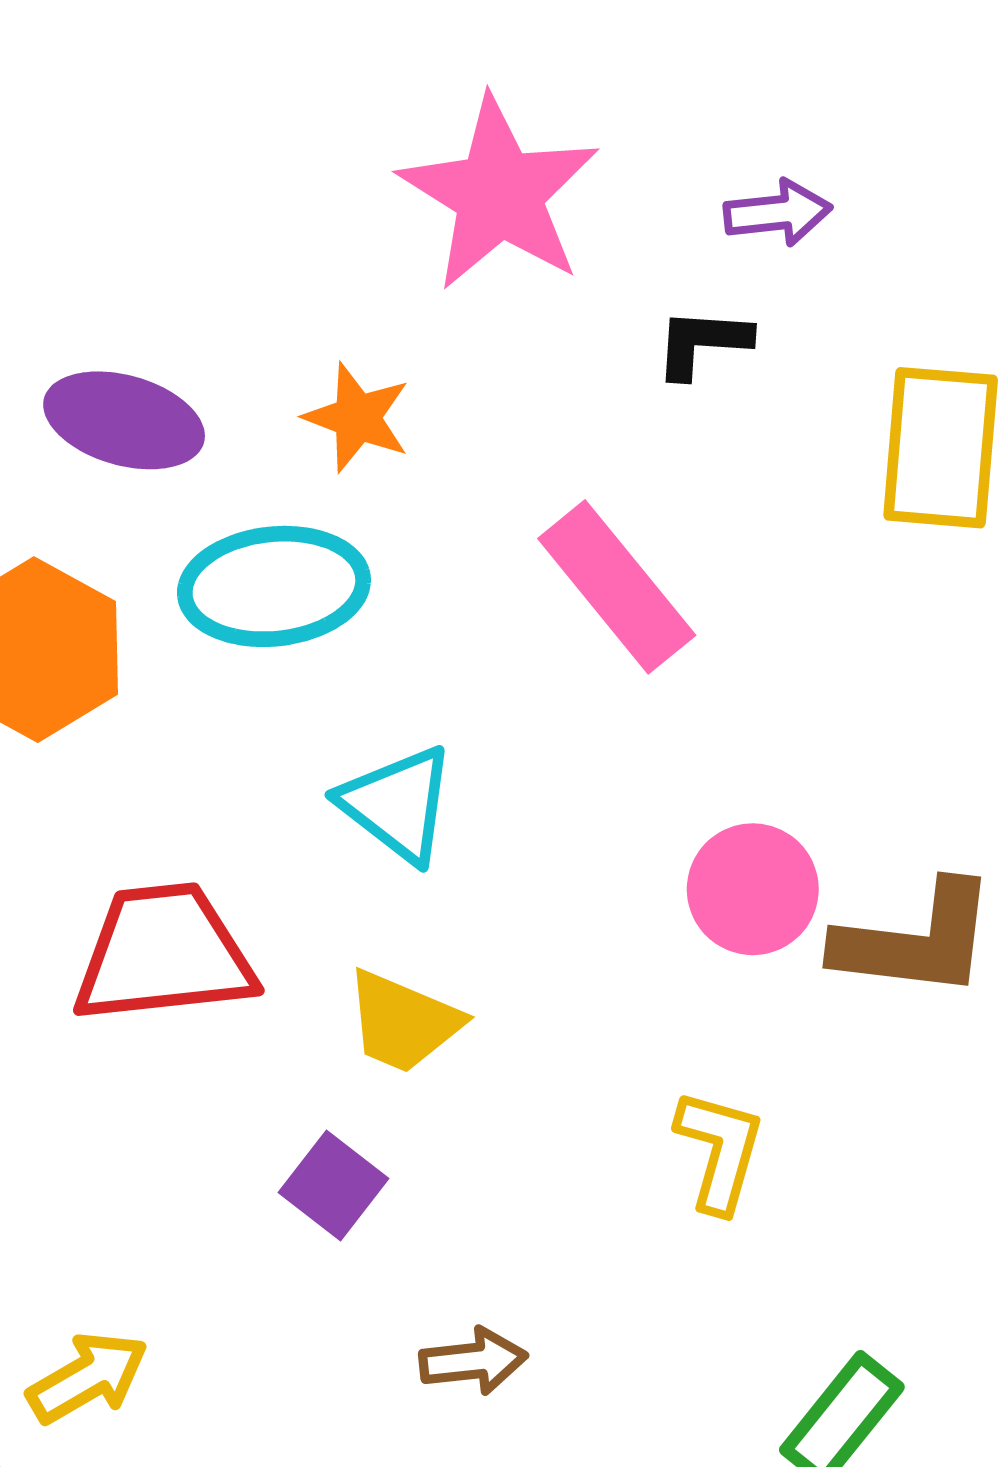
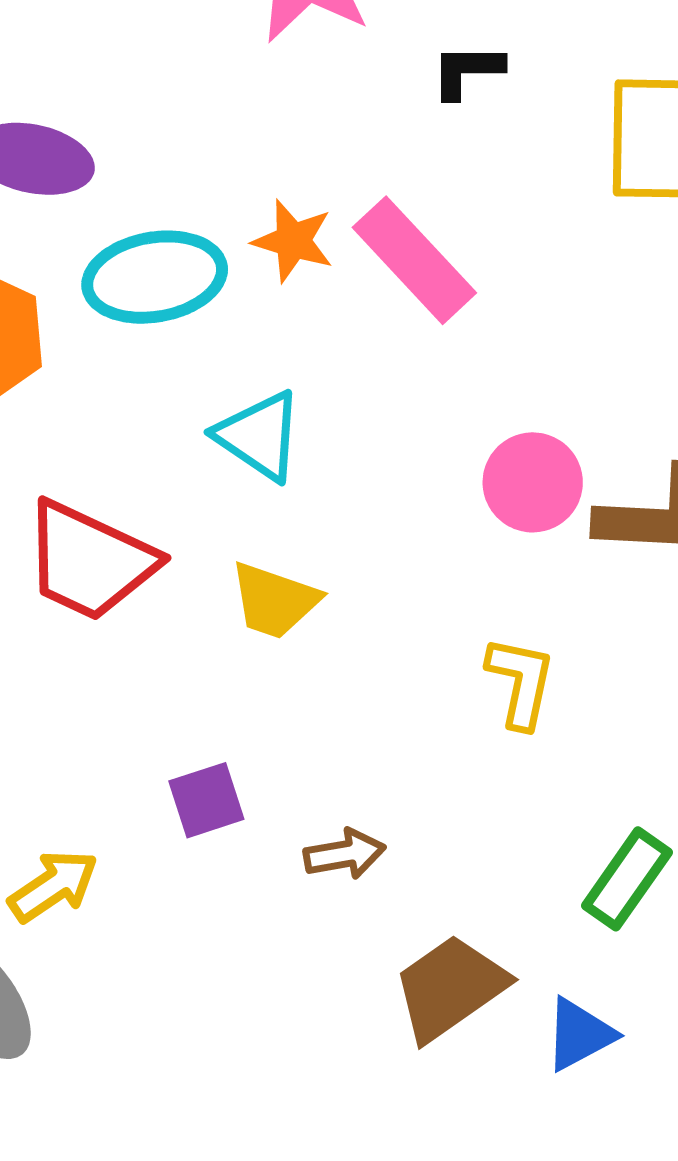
orange star: (357, 418) -> (293, 241), moved
red trapezoid: (164, 954) -> (90, 561), turned -145
purple square: (334, 1185) -> (206, 800), moved, turned 38

